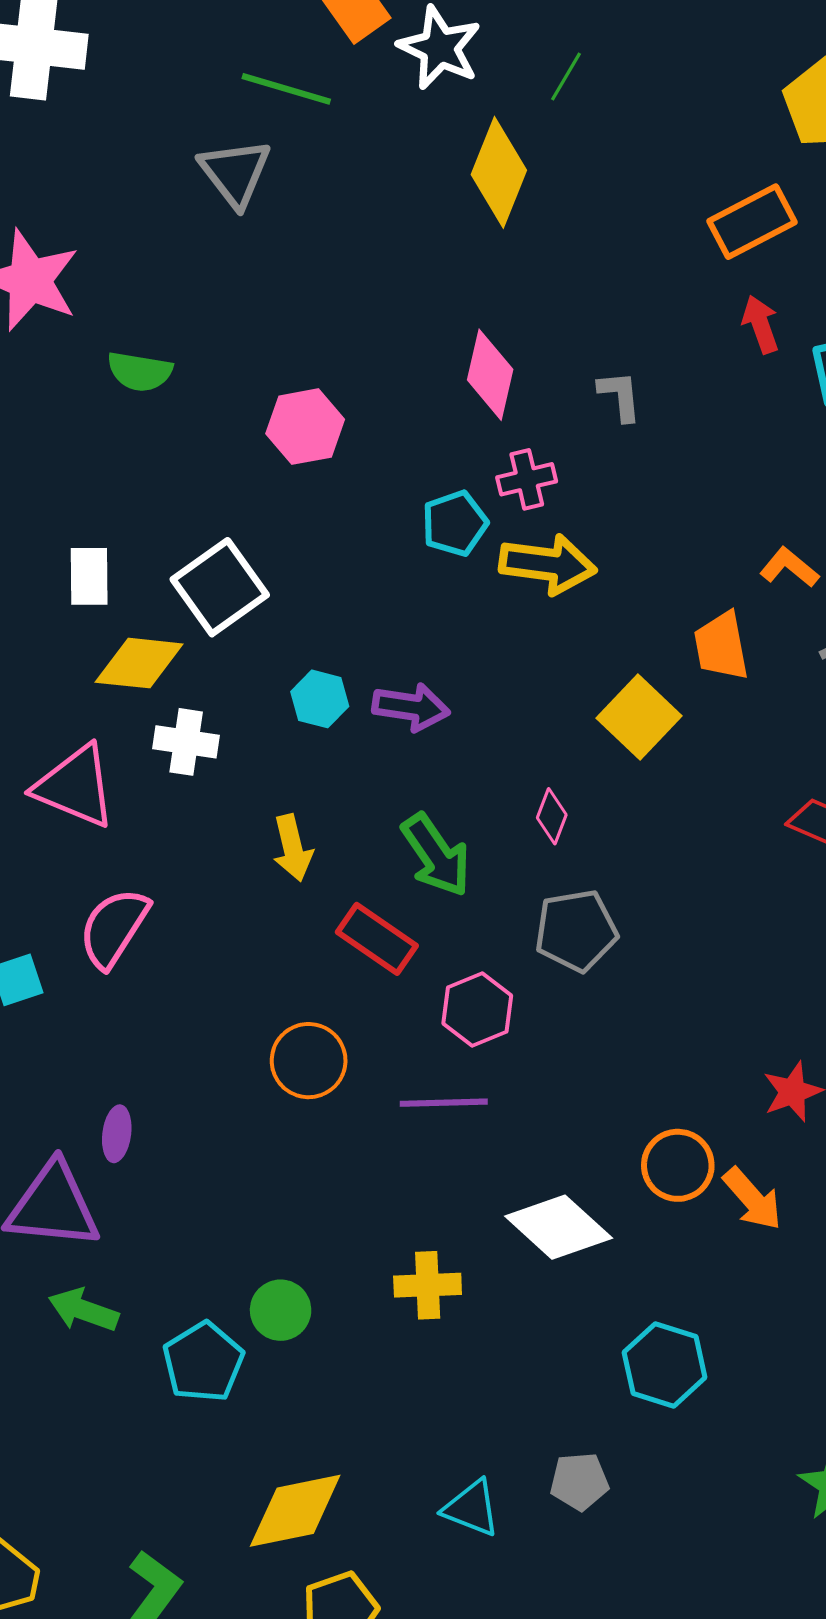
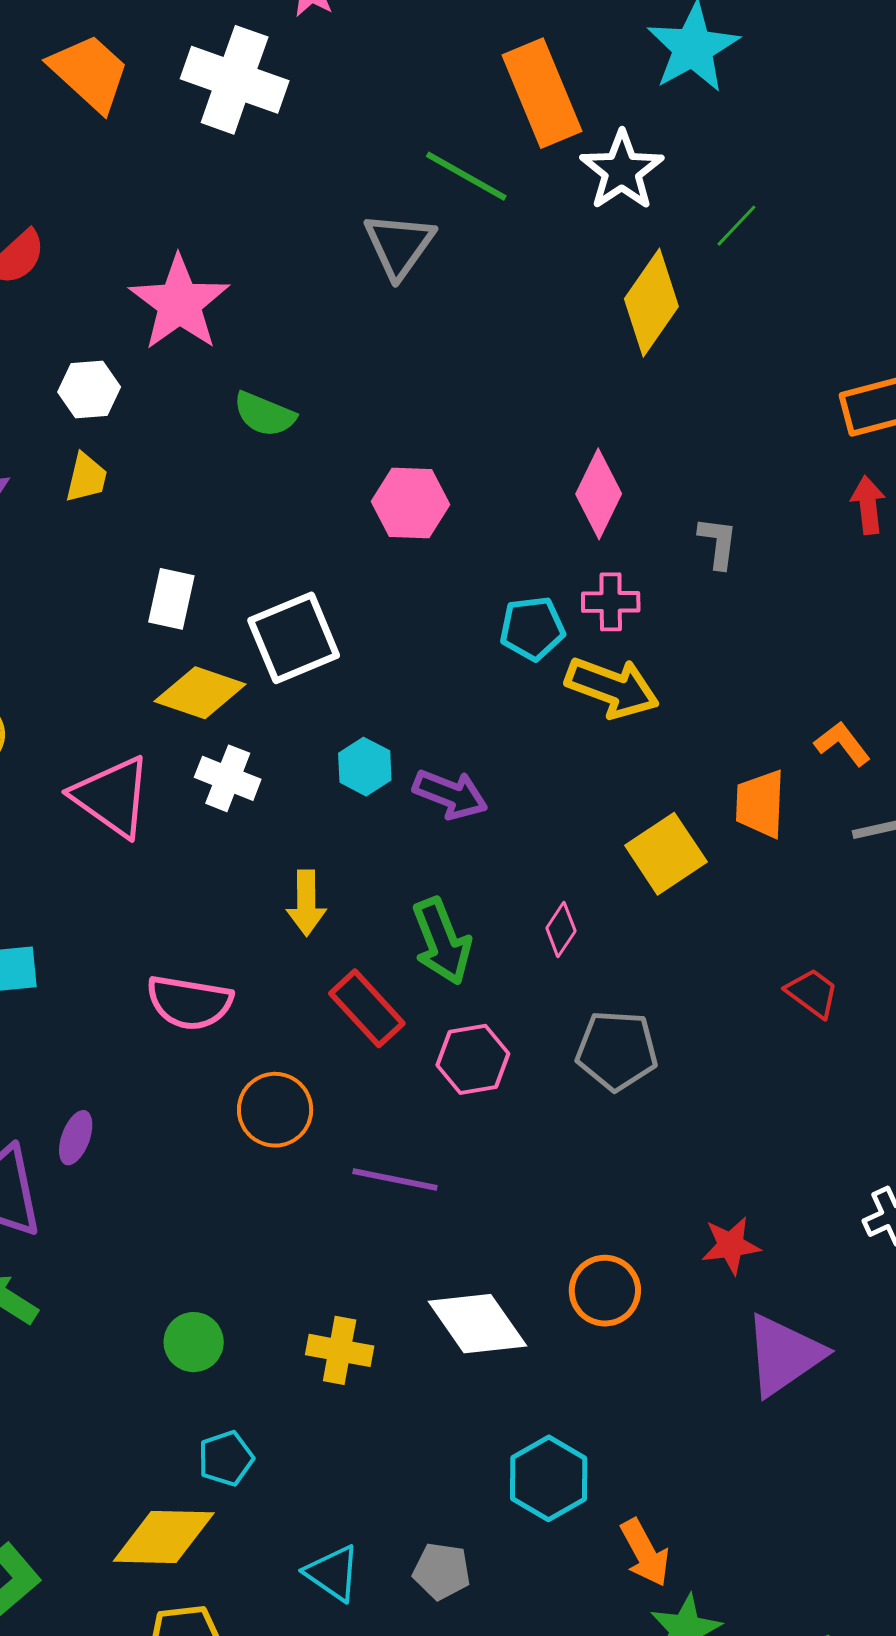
pink semicircle: (114, 928) -> (189, 1002), moved, turned -126
gray pentagon: (576, 931) -> (617, 1050), moved
pink hexagon: (477, 1010) -> (473, 1059), moved
orange arrow: (752, 1199) -> (645, 1553), moved
cyan pentagon: (203, 1362) -> (226, 1458), moved, size x0.7

